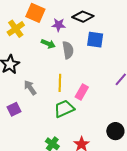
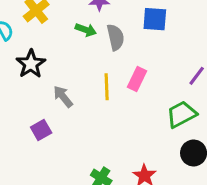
pink rectangle: (82, 92) -> (137, 79), moved
green trapezoid: (64, 109) -> (182, 114), moved

